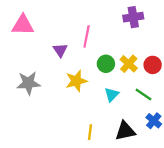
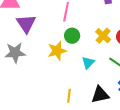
purple triangle: (60, 50) -> (26, 24), moved, size x1.5
green circle: (106, 64) -> (72, 36), moved

